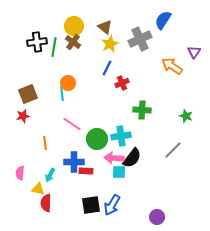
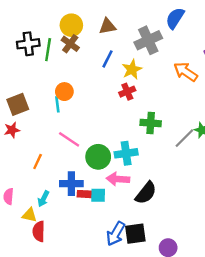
brown triangle: (105, 27) -> (107, 26), turned -49
yellow star: (110, 44) -> (132, 69), moved
blue line: (107, 68) -> (107, 59), moved
orange line: (45, 143) -> (38, 161), turned 32
gray line: (173, 150) -> (184, 138), moved
black semicircle: (132, 158) -> (146, 193), moved
cyan square: (119, 172) -> (98, 195), moved
black square: (91, 205) -> (135, 234), moved

